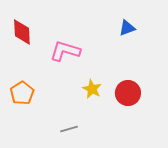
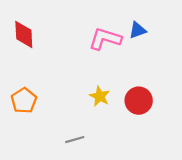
pink L-shape: (65, 51) -> (105, 39), moved

